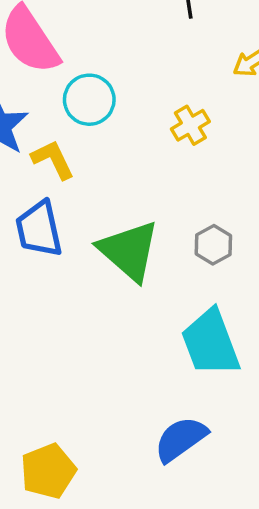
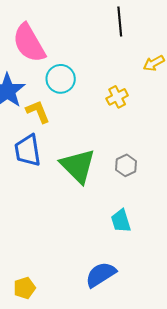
cyan trapezoid: (211, 343) -> (121, 221), size x0.6
yellow pentagon: (48, 471) -> (24, 288), size x0.7

